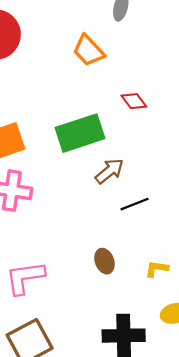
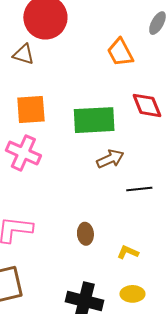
red diamond: (134, 101) -> (147, 105), size x1.4
black line: (135, 204) -> (139, 189), moved

